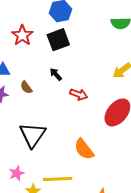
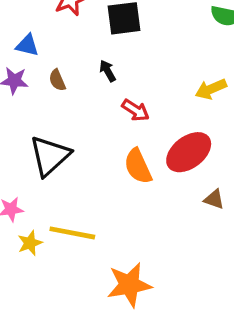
orange semicircle: (84, 149) -> (138, 166), moved

